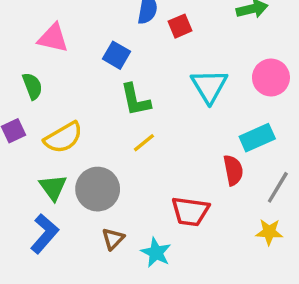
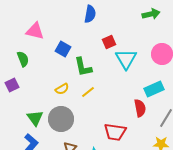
red square: (180, 26) -> (109, 42), moved
blue square: (116, 55) -> (63, 49), moved
yellow semicircle: (63, 138) -> (62, 89), moved, size x0.6

